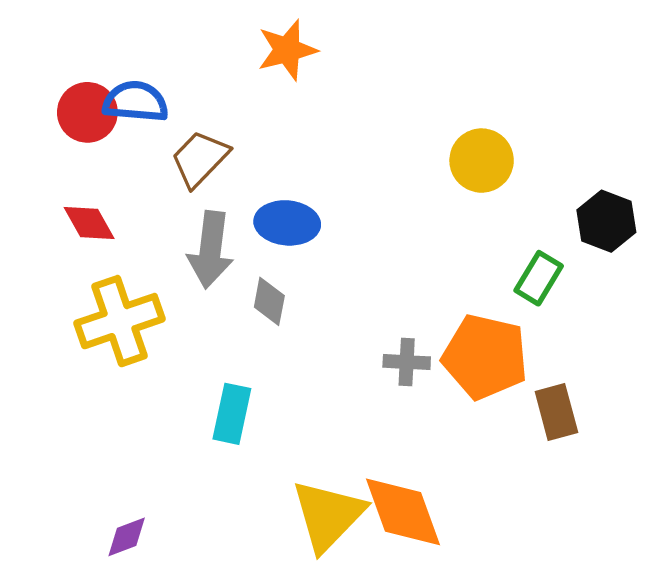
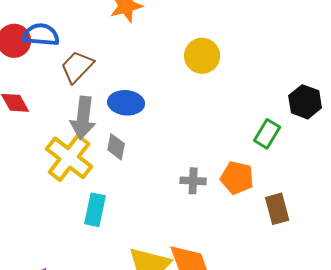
yellow circle: (482, 161) -> (202, 56), moved
yellow cross: (119, 321) -> (69, 158), moved, turned -33
orange pentagon: (485, 357) -> (237, 178), size x0.7

